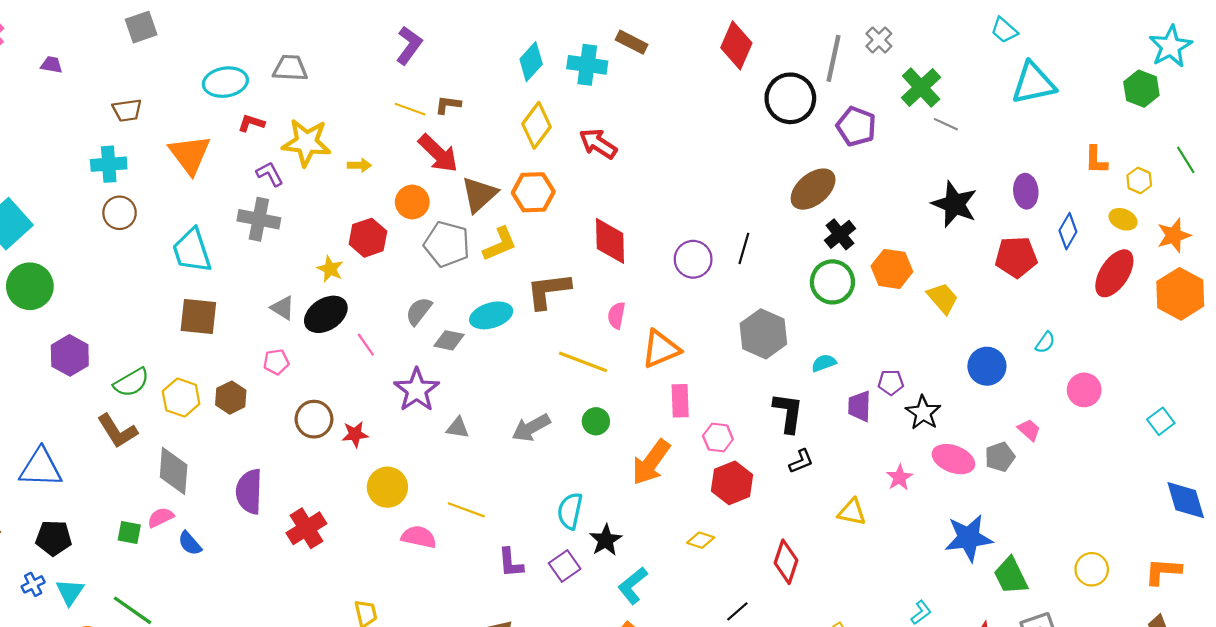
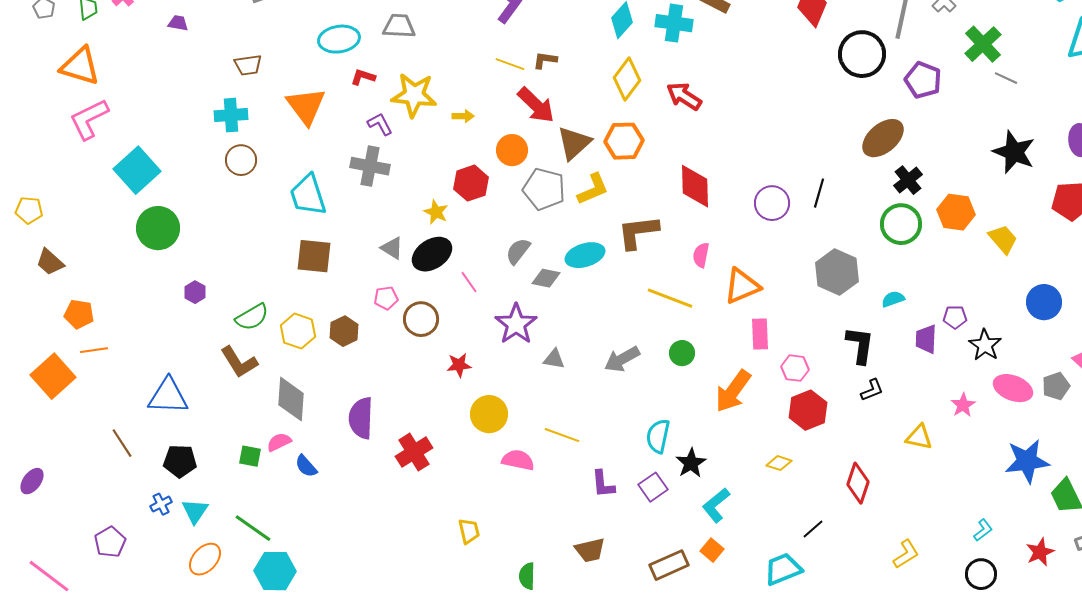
purple hexagon: (70, 355) -> (195, 292), size x0.6
brown circle: (314, 419) -> (421, 319), moved

